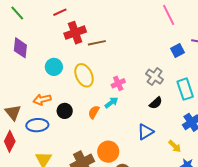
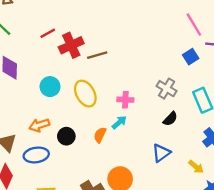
red line: (60, 12) -> (48, 33), moved
pink line: (169, 15) -> (194, 25), moved
pink cross: (118, 83) -> (125, 100), turned 32

